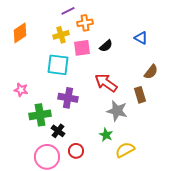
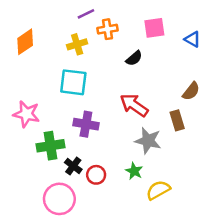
blue triangle: (141, 38) -> (192, 39), moved
pink square: (82, 48) -> (154, 28), moved
pink star: (21, 90) -> (26, 114), size x1.5
red circle: (76, 151) -> (96, 175), moved

